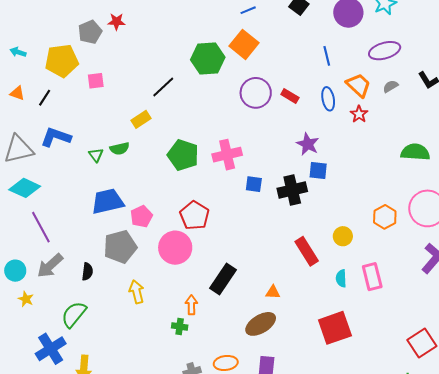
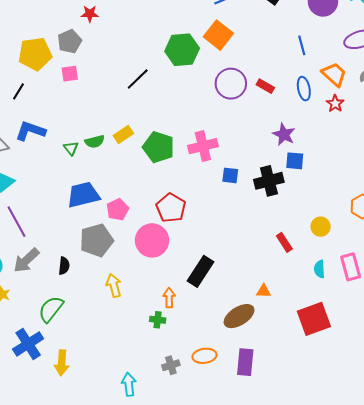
gray pentagon: (90, 32) -> (69, 41), moved
yellow rectangle: (141, 119) -> (123, 134), moved
red rectangle: (307, 251) -> (284, 242), size x0.7
orange triangle: (273, 292) -> (264, 291), moved

